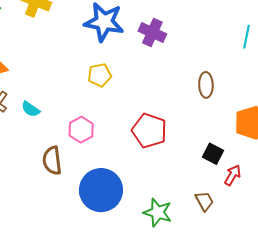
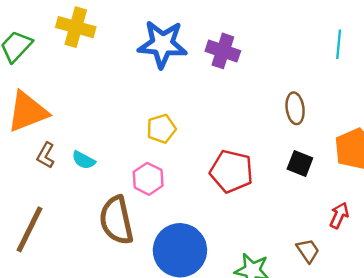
yellow pentagon: (100, 75) -> (161, 129), moved
black square: (213, 154) -> (300, 164), moved
brown semicircle: (52, 161) -> (116, 220), size x1.4

